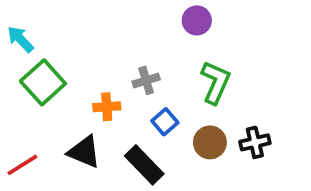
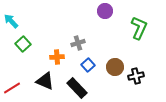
green square: (43, 82) -> (23, 44), size x0.7
green L-shape: (216, 82) -> (139, 28), moved
brown circle: (210, 142) -> (115, 67), moved

